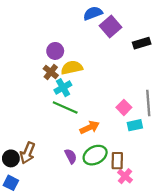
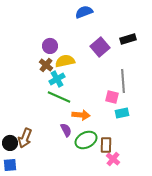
purple square: (111, 27) -> (100, 47), moved
gray line: (148, 103) -> (123, 81), moved
pink square: (124, 107) -> (112, 97), turned -32
orange arrow: (90, 127) -> (81, 115), turned 30
purple semicircle: (71, 156) -> (66, 130), moved
blue square: (11, 183) -> (10, 165), turned -32

